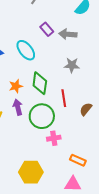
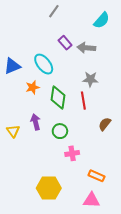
orange star: (16, 86) -> (33, 87), moved
red line: (64, 98) -> (83, 101), moved
green circle: (42, 116) -> (60, 131), size x0.6

